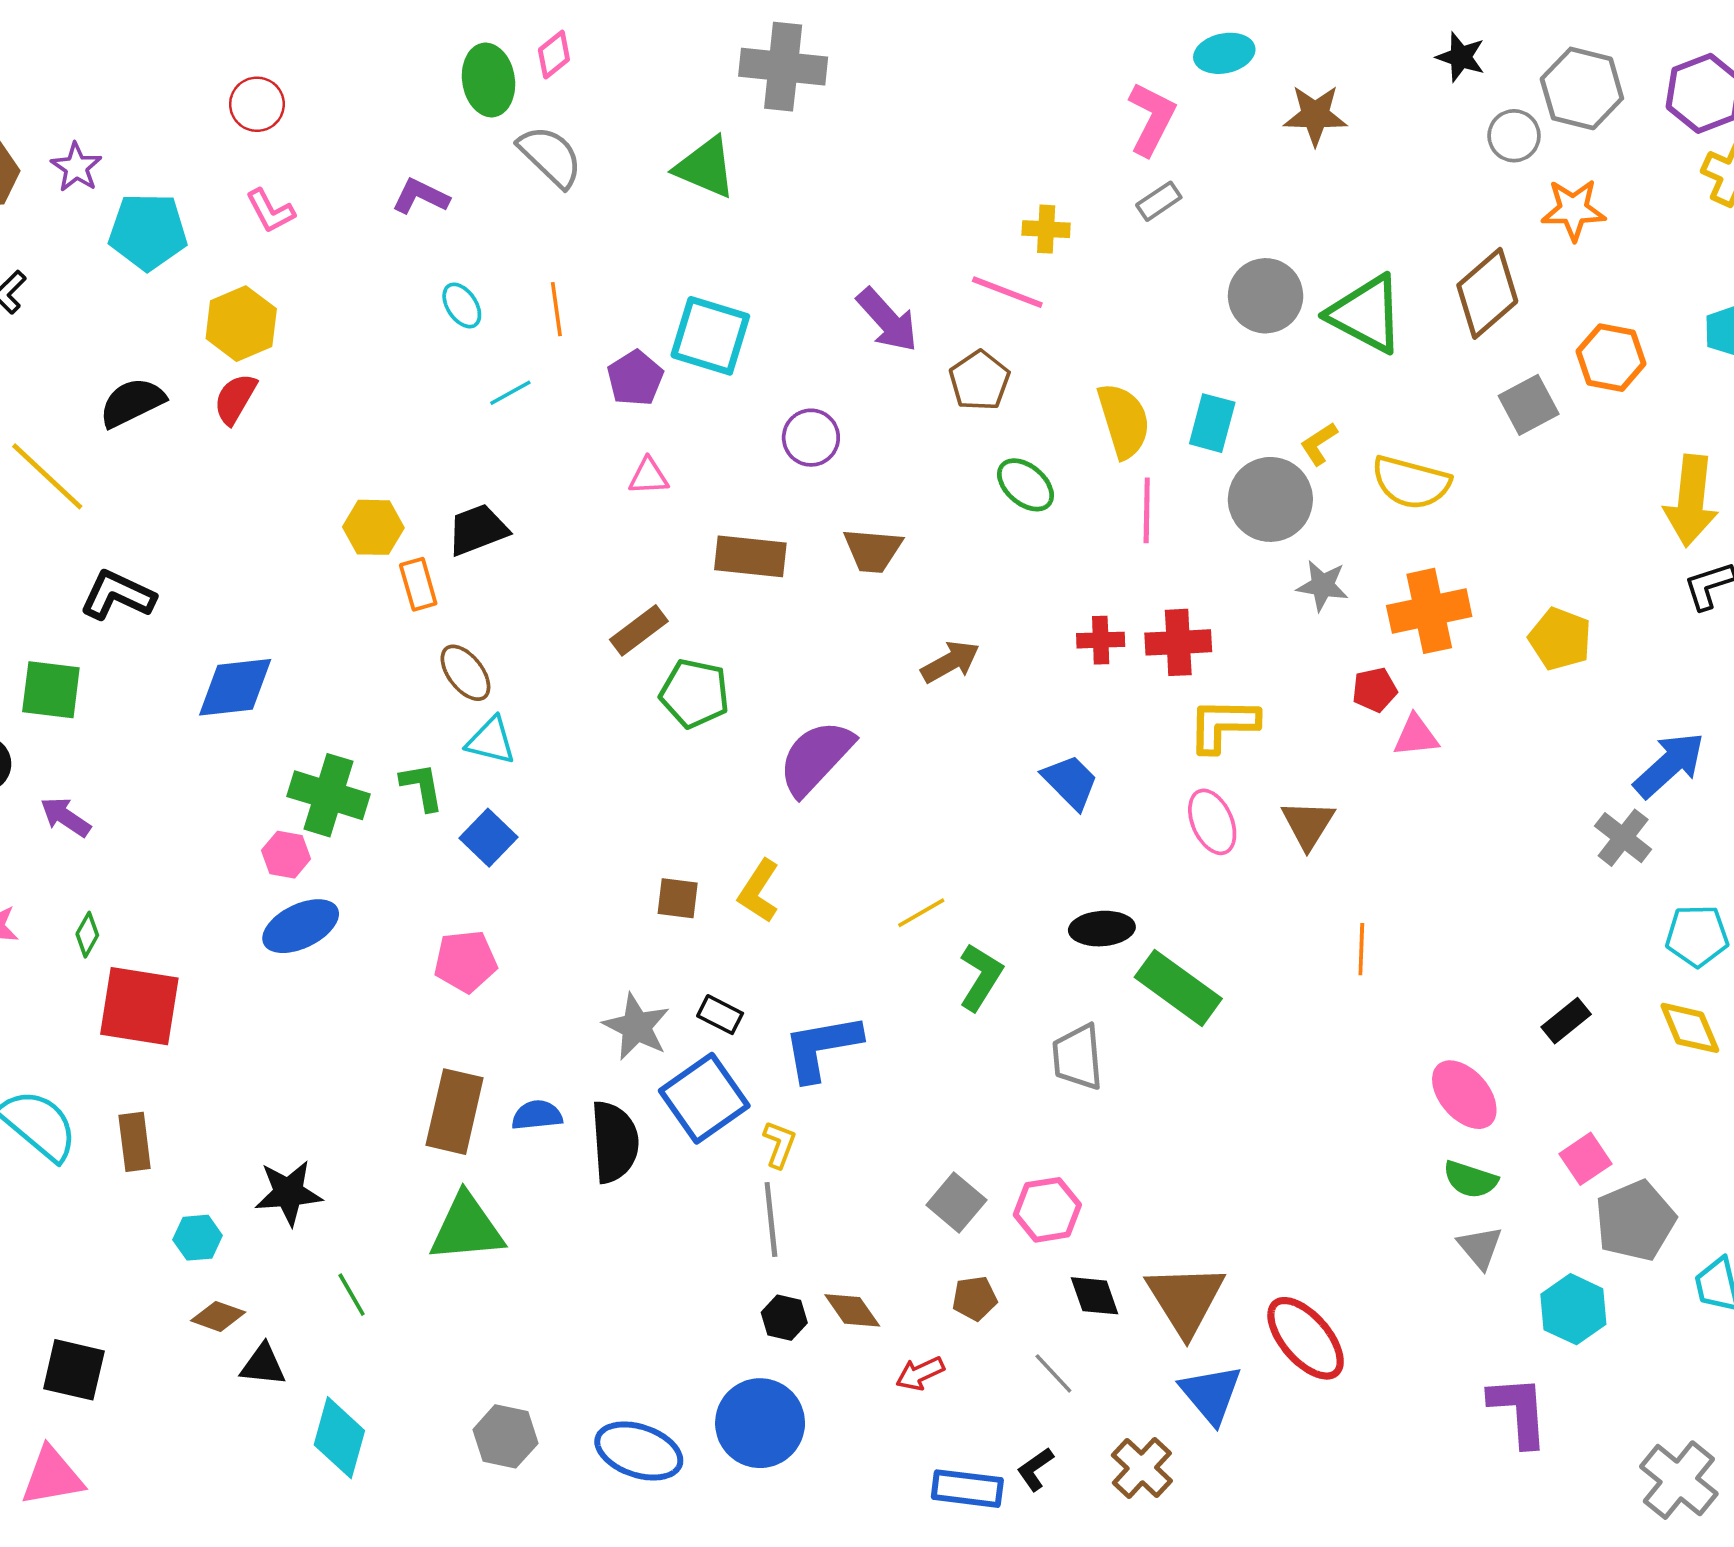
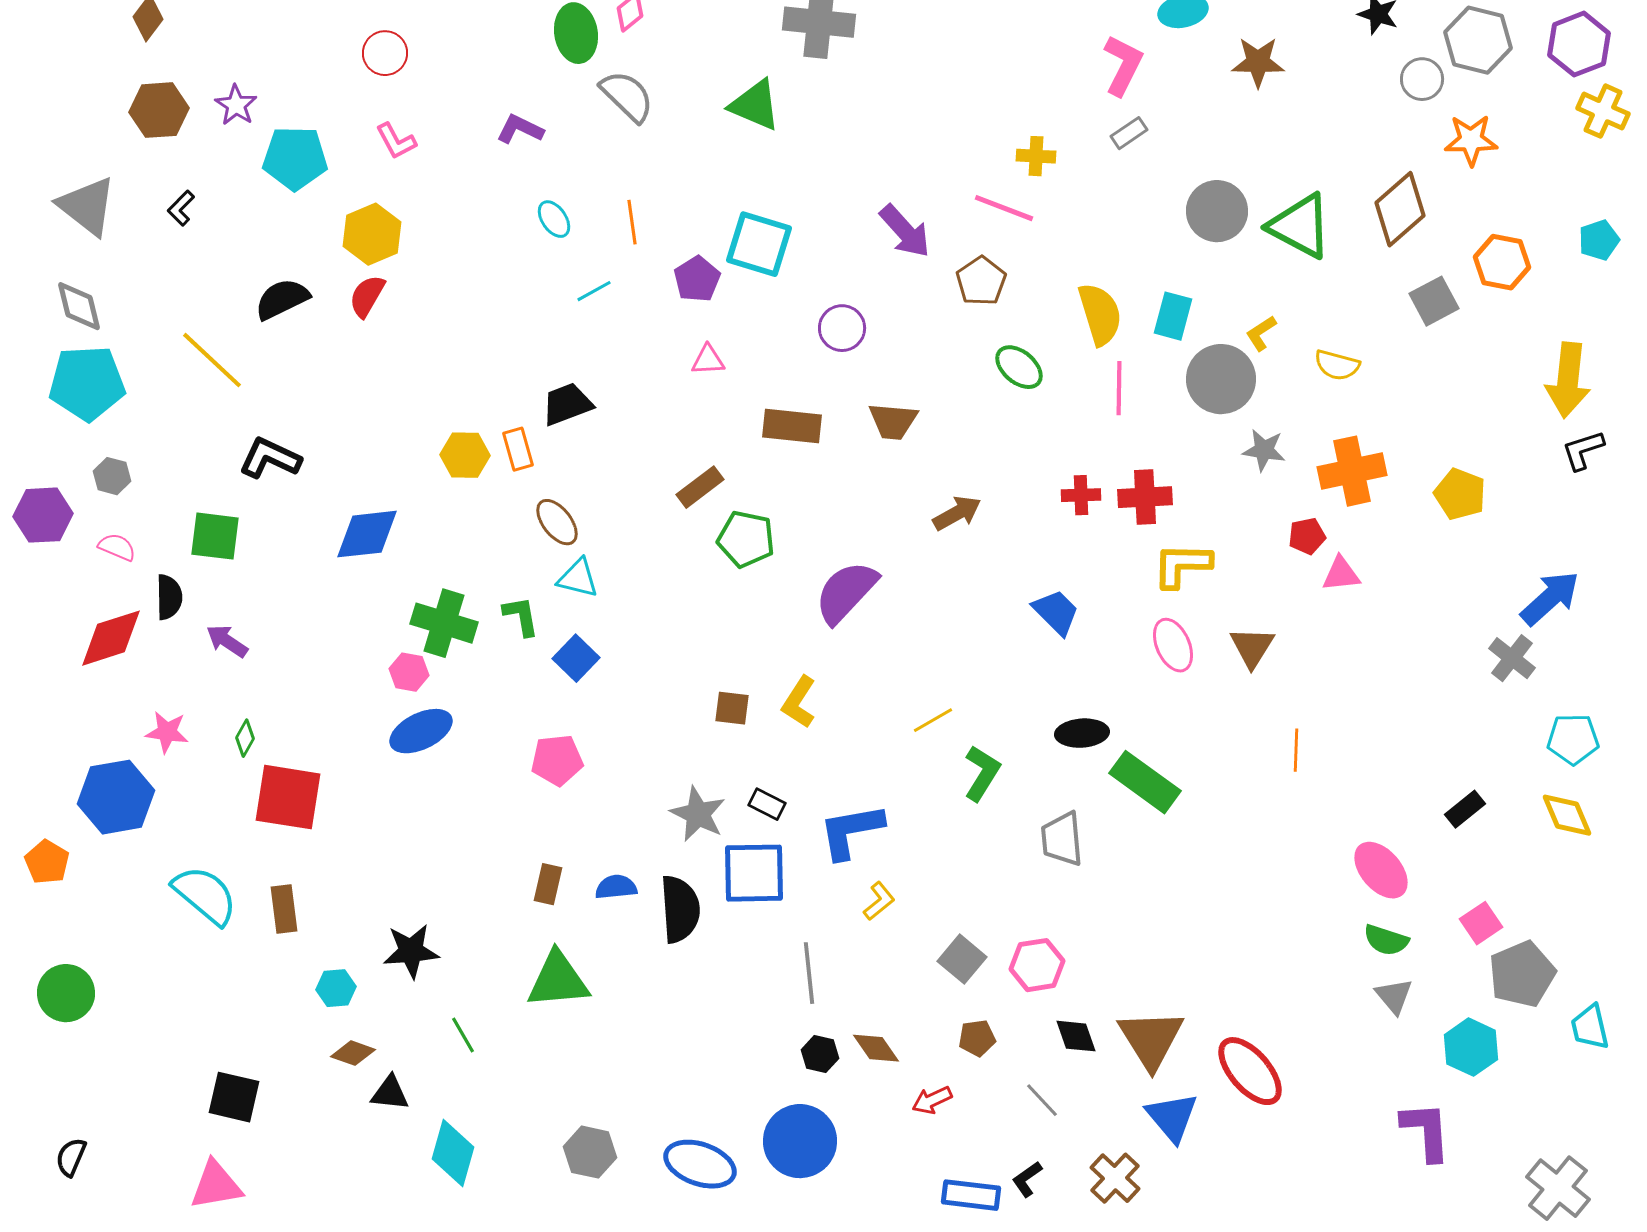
yellow semicircle: (1411, 482) -> (1337, 365), size x0.7
yellow hexagon: (373, 527) -> (465, 455), moved
blue square: (704, 1098) -> (754, 873), turned 34
brown rectangle: (455, 1112) -> (548, 884), size x0.6
yellow L-shape: (779, 1144) -> (879, 901), moved, turned 30

